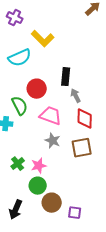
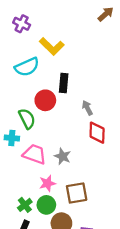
black rectangle: (66, 77) -> (64, 83), moved
pink trapezoid: (51, 116) -> (35, 154), moved
brown square: (82, 148) -> (77, 193), moved
green cross: (18, 164) -> (25, 205), moved

